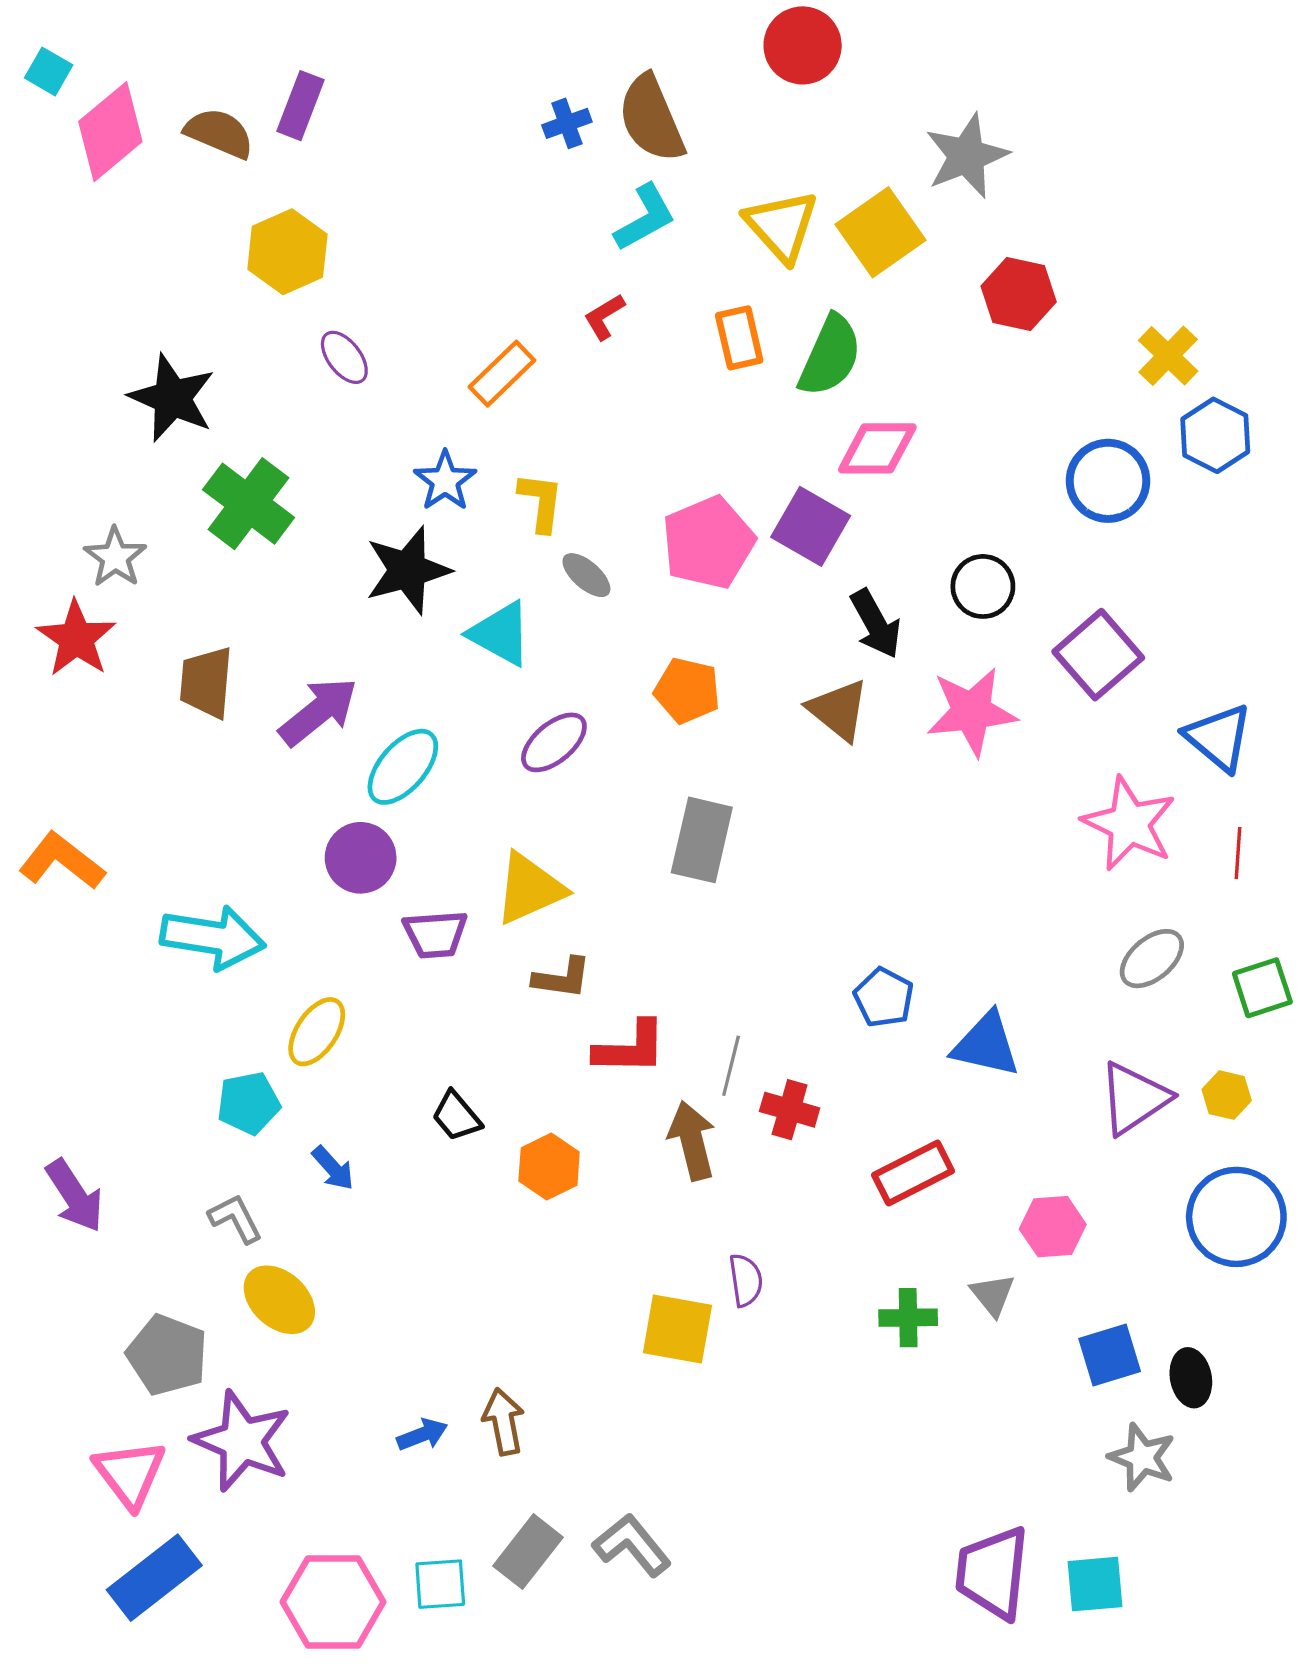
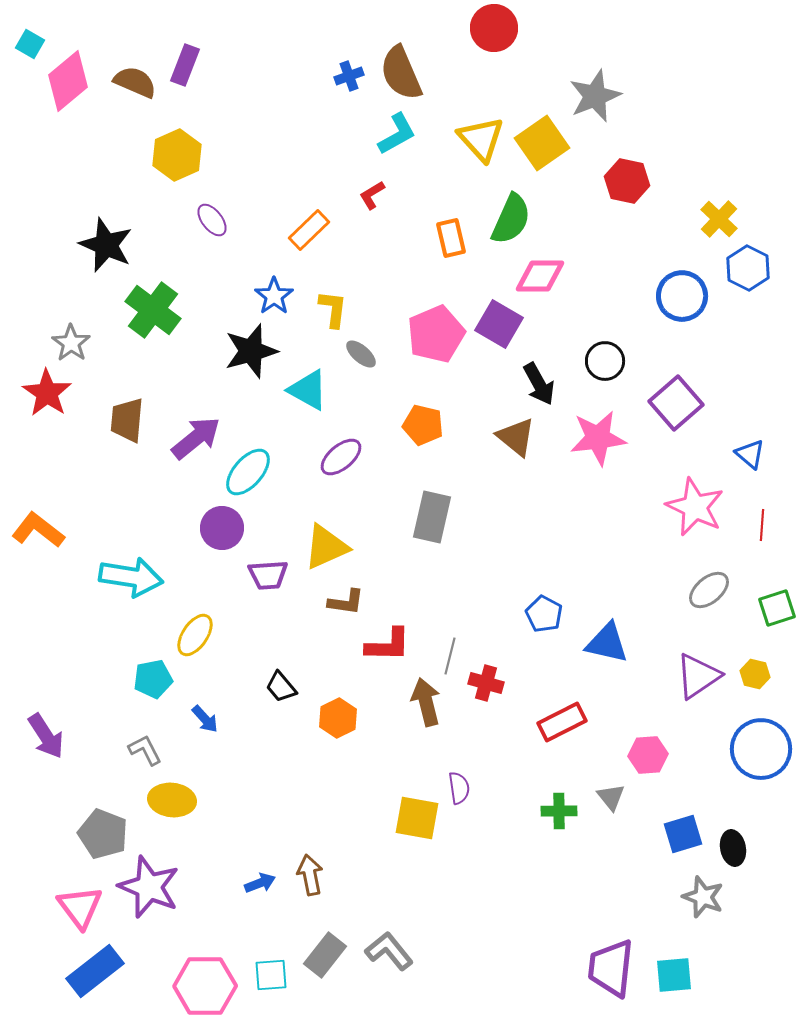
orange rectangle: (739, 338) -> (451, 238), moved
blue triangle: (1218, 738) -> (750, 454), size x0.7
yellow ellipse: (279, 1300) -> (172, 800), turned -36

